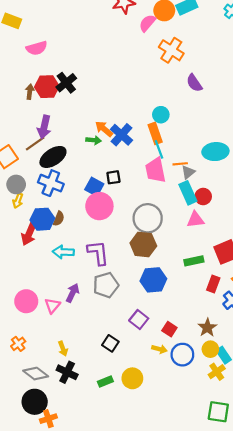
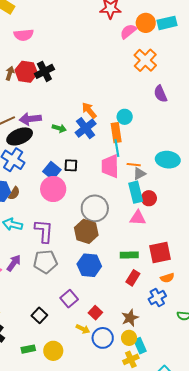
purple arrow: (44, 127) -> (30, 119), moved, turned 60
orange arrow: (104, 129) -> (89, 110), moved
red rectangle: (213, 284) -> (133, 278), moved

